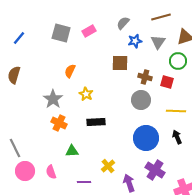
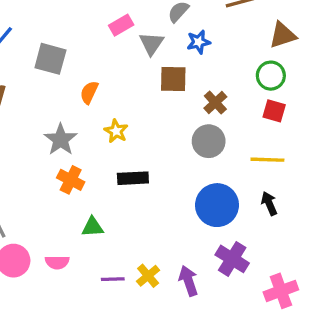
gray square: (61, 33) -> (50, 59), moved
gray triangle: (158, 42) -> (151, 44), moved
brown cross: (145, 77) -> (215, 102), turned 32
red square: (167, 82) -> (274, 111), moved
yellow cross: (108, 166) -> (148, 276), moved
pink semicircle: (51, 172) -> (57, 262), turned -72

